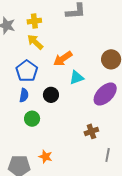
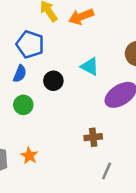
orange arrow: (63, 59) -> (81, 17), moved
blue pentagon: (27, 71) -> (30, 44), turned -30
cyan triangle: (77, 78) -> (90, 66), turned 35

